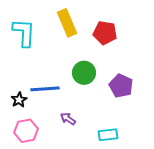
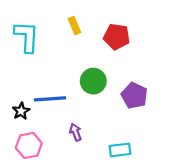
yellow rectangle: (67, 23) -> (74, 26), size x0.6
purple arrow: (68, 119) -> (76, 132), turned 35

